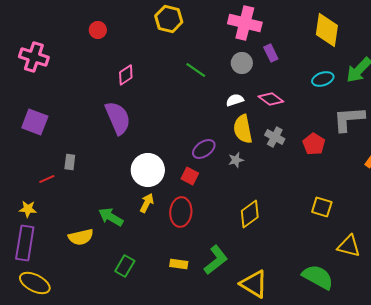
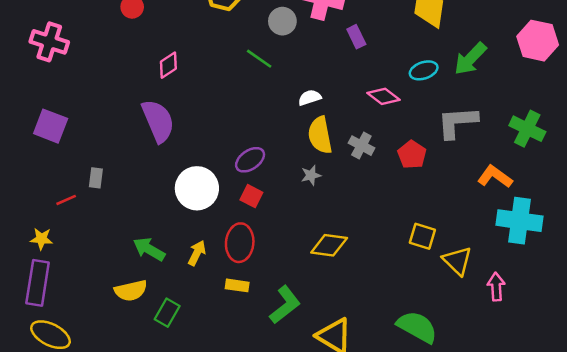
gray circle: (242, 63) -> (282, 21), moved
pink diamond: (271, 99) -> (383, 96), moved
purple ellipse: (204, 149) -> (250, 160), moved
yellow arrow: (147, 203) -> (197, 253), moved
yellow diamond: (250, 214) -> (329, 245), turned 44
yellow semicircle: (81, 237) -> (131, 291), moved
yellow triangle: (349, 246) -> (457, 261), moved, turned 30
yellow rectangle: (179, 264) -> (237, 285), moved

